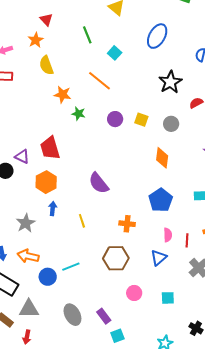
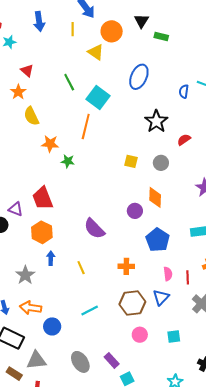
cyan square: (115, 53) -> (98, 97), size x1.6
orange line: (99, 81) -> (86, 127), turned 70
purple circle: (115, 119) -> (135, 211), moved
brown hexagon: (116, 258) -> (132, 303), moved
cyan line: (71, 267) -> (90, 311), moved

